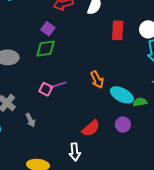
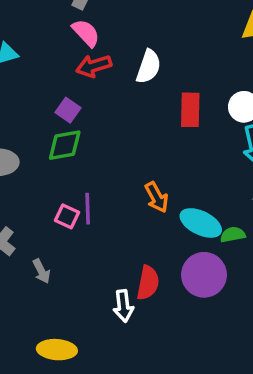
purple line: (58, 85) -> (88, 209), turned -72
purple circle: (123, 125) -> (204, 275), size x1.6
red semicircle: (91, 128) -> (148, 283), turned -36
white arrow: (75, 152) -> (123, 306), moved

